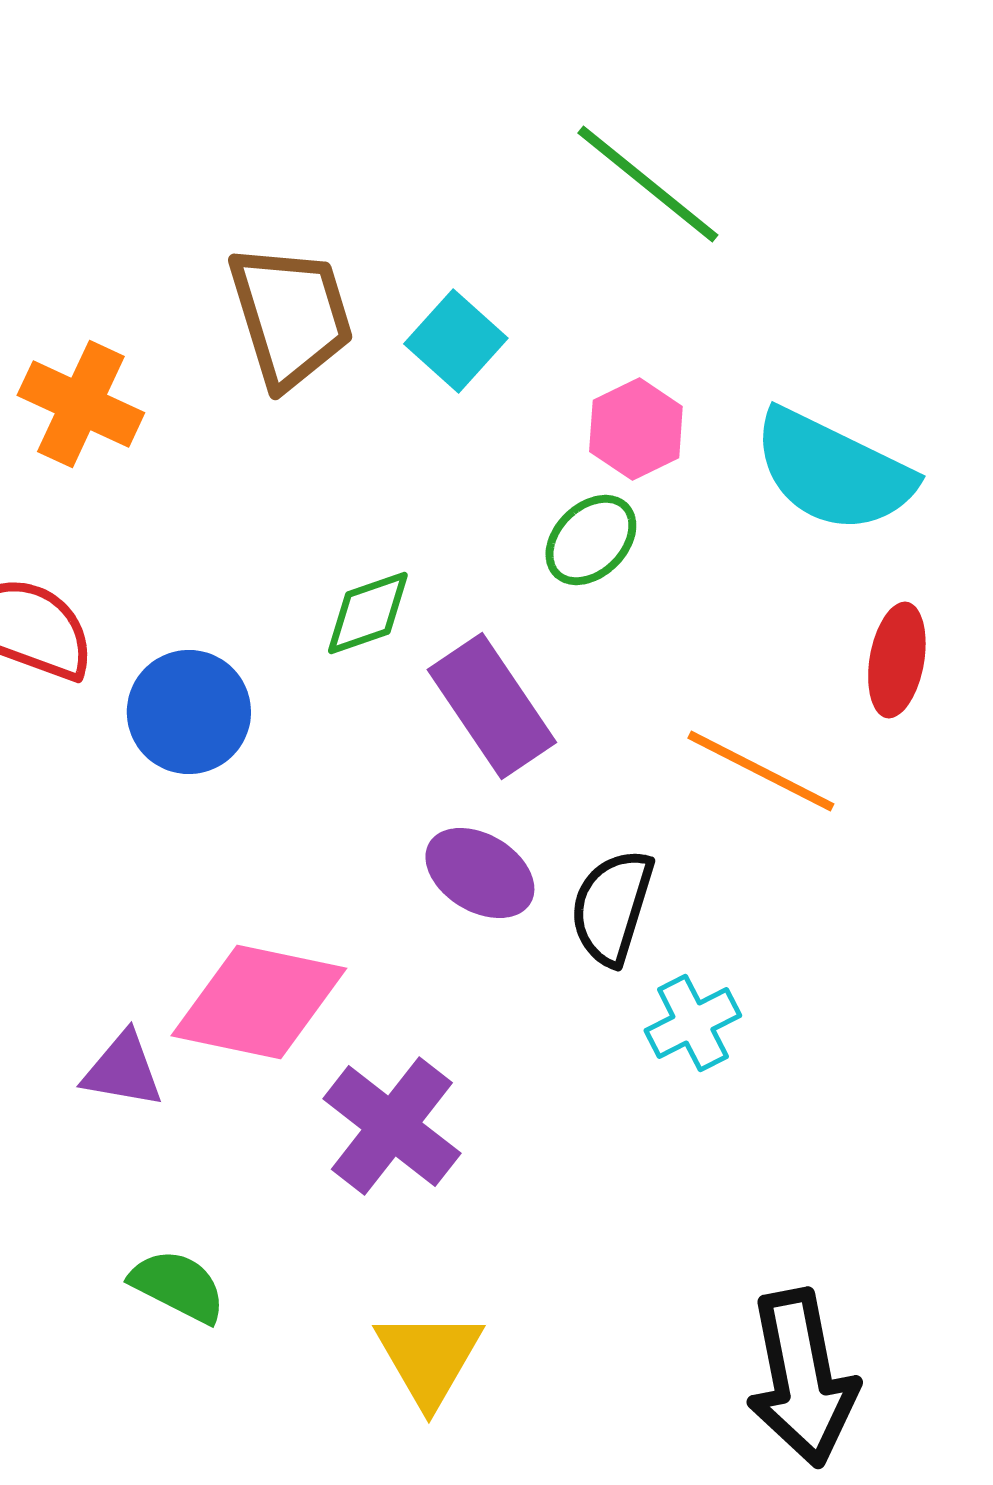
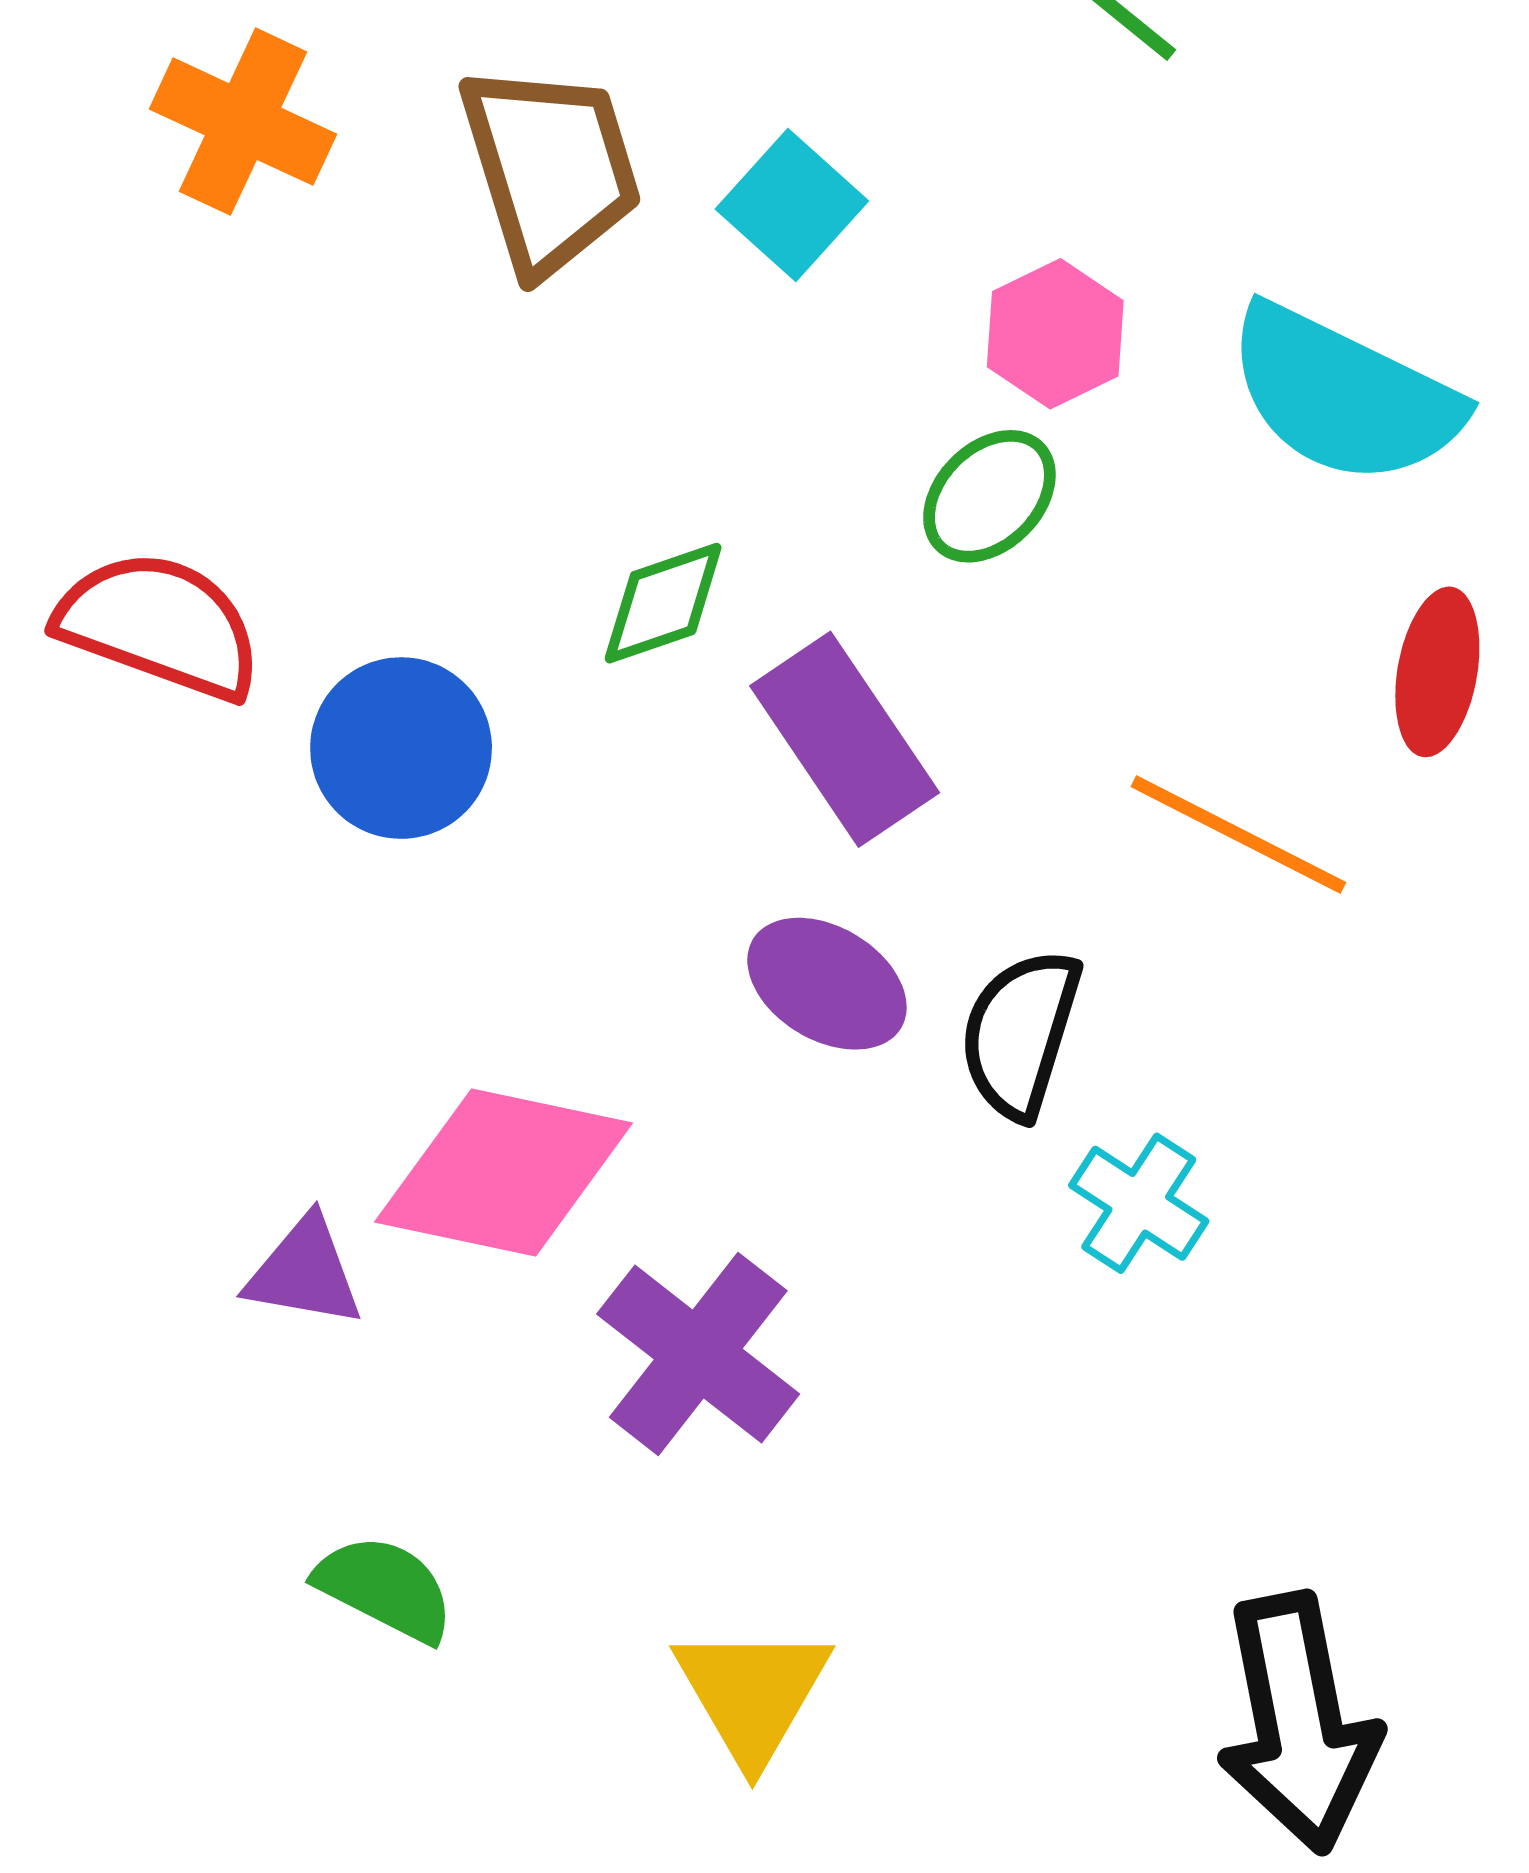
orange cross: (81, 404) -> (243, 122), moved
cyan cross: (693, 1023) -> (1139, 1203), turned -30

